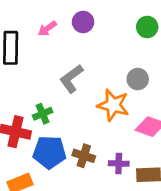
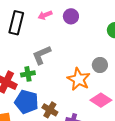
gray L-shape: (71, 79) -> (42, 55), moved

